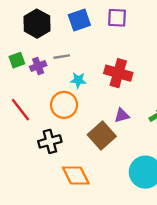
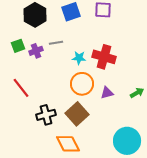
cyan star: (78, 80) -> (79, 58), moved
orange circle: (64, 105) -> (82, 84), moved
brown square: (102, 136) -> (77, 114), moved

